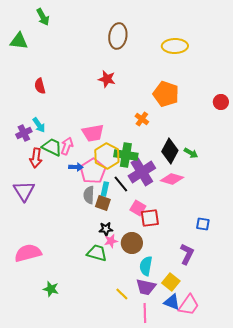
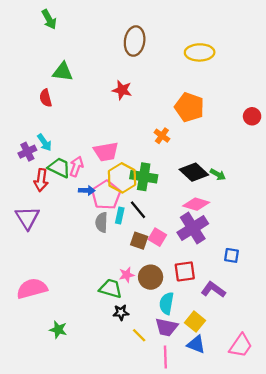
green triangle: (19, 41) -> (63, 72), moved
black diamond: (170, 151) -> (194, 172), turned -75
purple cross: (142, 172) -> (193, 228), moved
brown square: (103, 203) -> (139, 241), moved
red square: (150, 218) -> (185, 271), moved
black star: (106, 229) -> (121, 312), moved
purple L-shape: (187, 254) -> (213, 290), turned -80
pink trapezoid: (189, 305) -> (241, 346), moved

